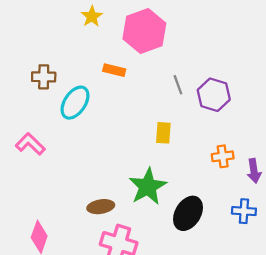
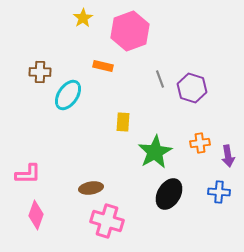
yellow rectangle: (163, 133) -> (123, 122), moved
pink L-shape: (30, 144) -> (28, 174), moved, turned 136
green star: (148, 186) -> (155, 152), moved

